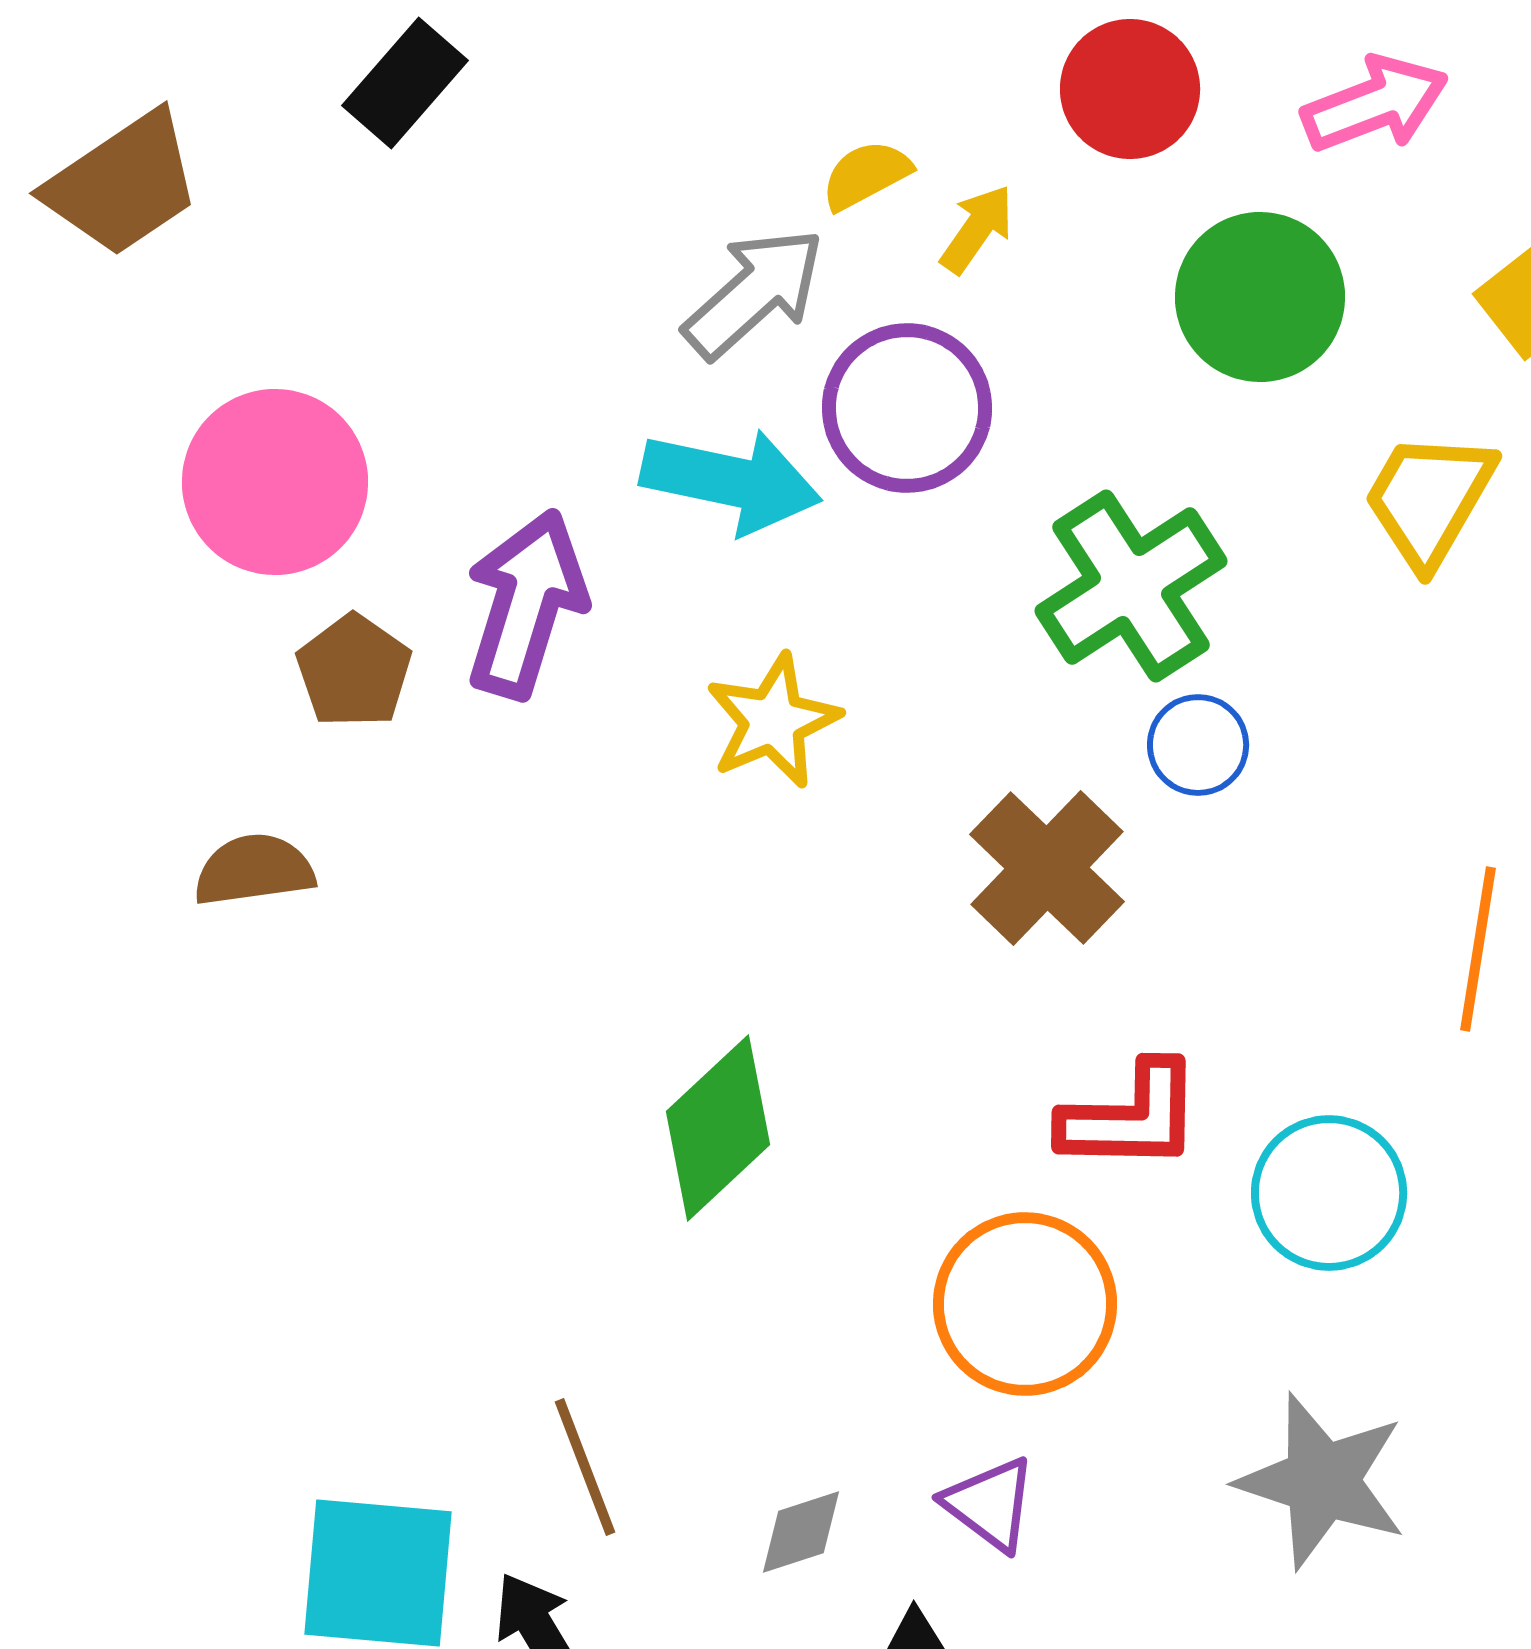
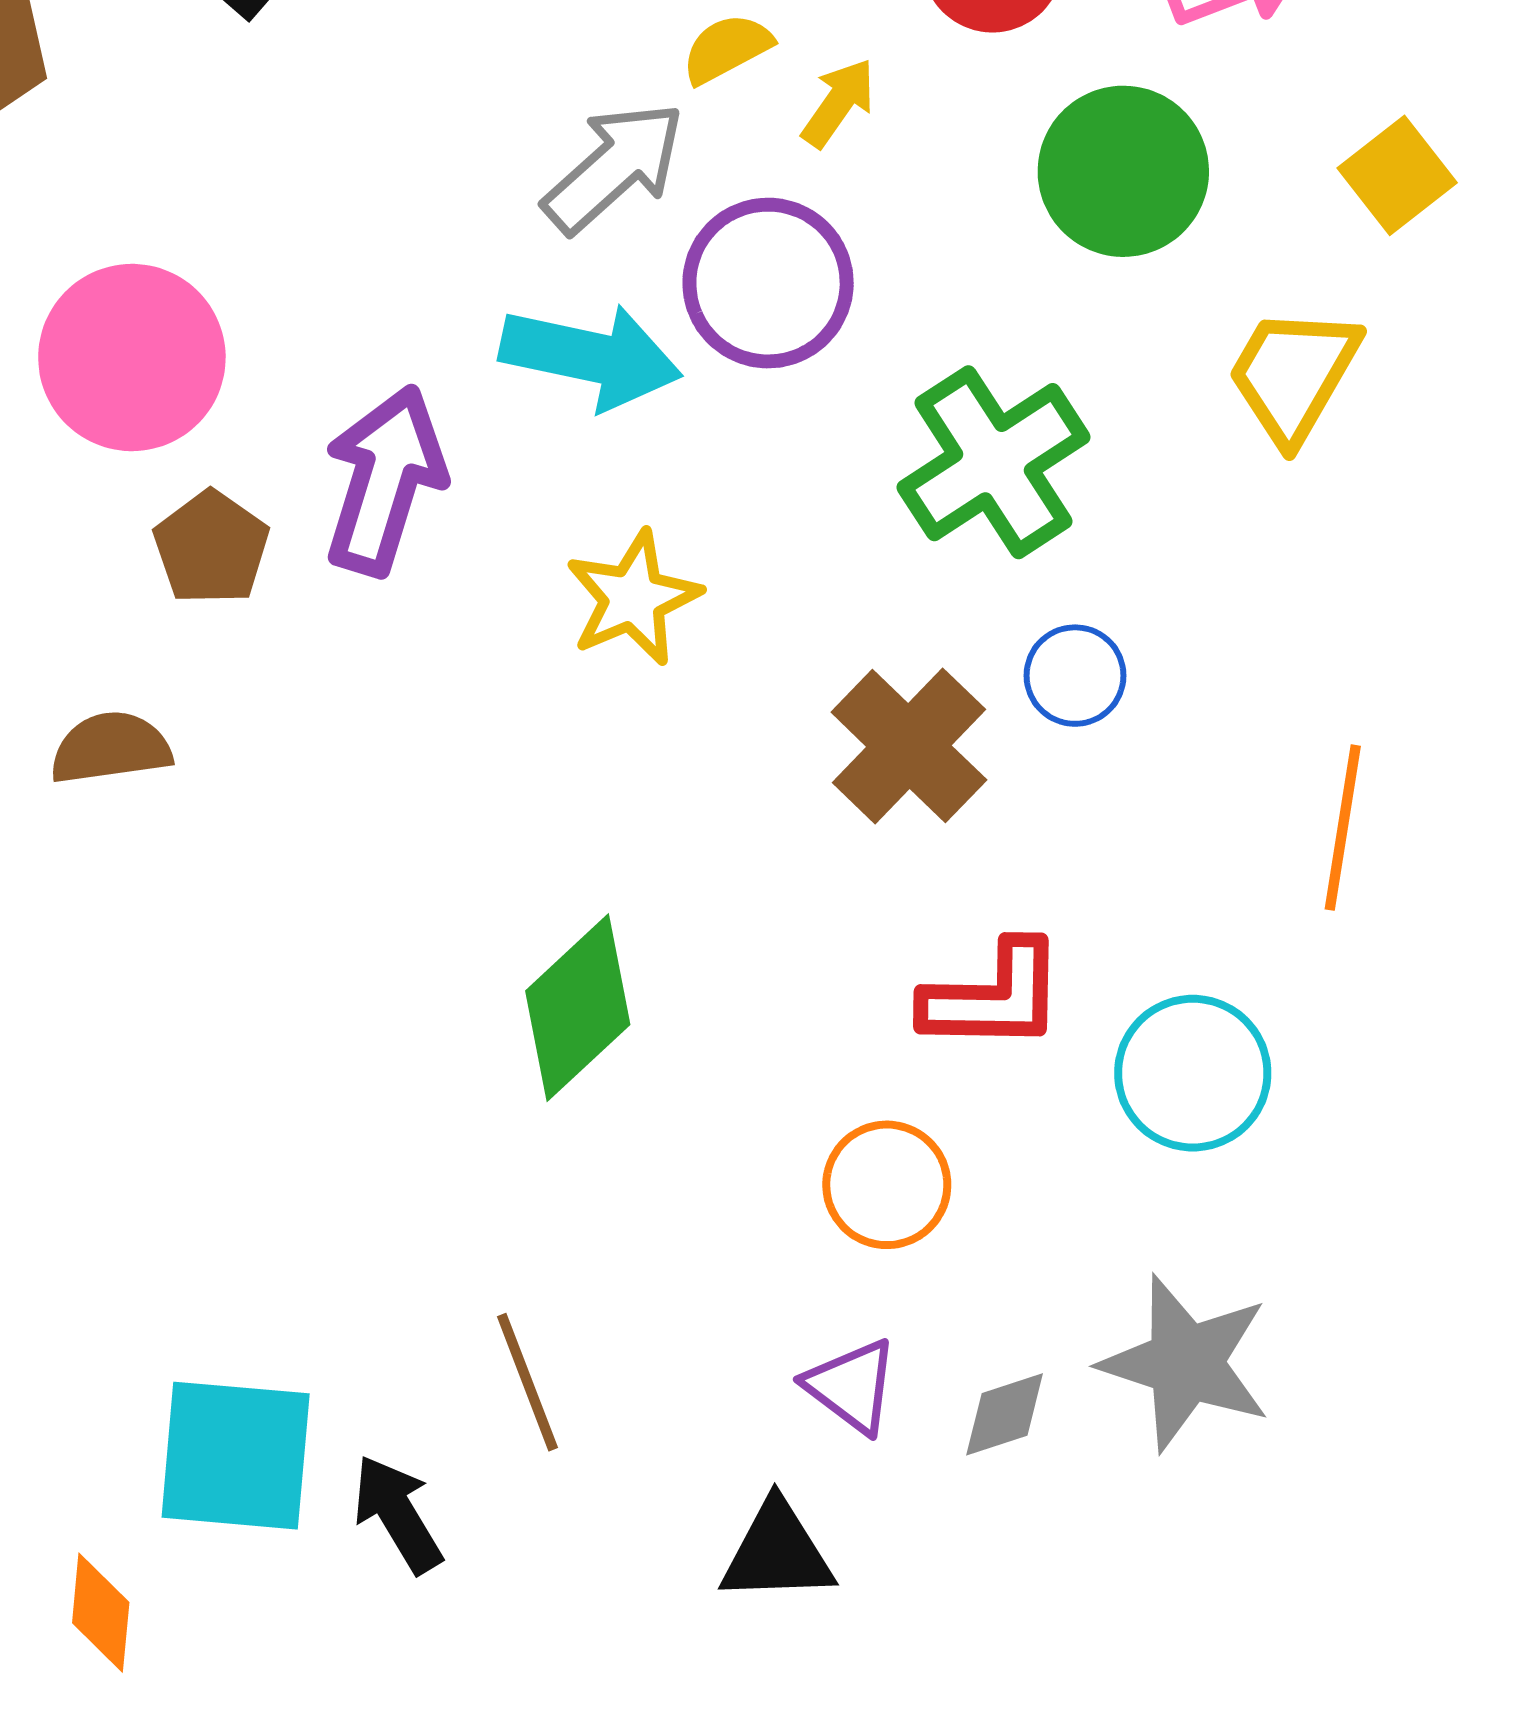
blue circle: (1198, 745) -> (1075, 676), moved
orange circle: (1025, 1304) -> (887, 1185), size x0.7
brown line: (585, 1467) -> (527, 1382), moved
gray diamond: (801, 1532) -> (1005, 1414), moved

